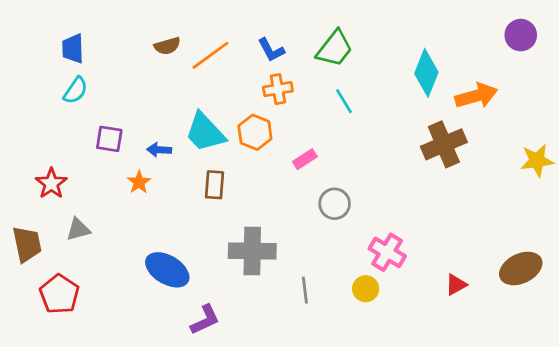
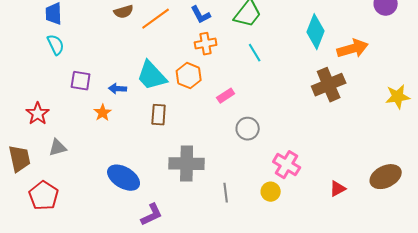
cyan semicircle: (76, 90) -> (56, 45), turned -60

